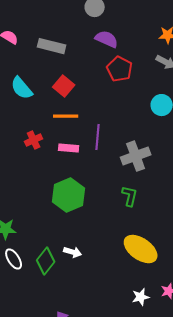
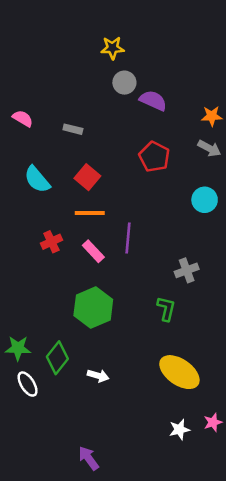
purple semicircle: (107, 39) -> (153, 100), moved
gray rectangle: (52, 46) -> (73, 129), size x0.6
pink rectangle: (69, 148) -> (93, 251), turned 42
gray cross: (136, 156) -> (187, 270), moved, size x0.7
green diamond: (46, 261) -> (57, 358), moved

